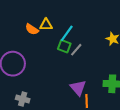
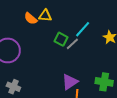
cyan line: (67, 33) -> (83, 29), moved
purple triangle: (78, 88) -> (70, 82), turned 30

